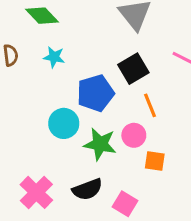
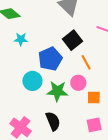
black semicircle: (87, 189) -> (53, 121), turned -84
pink square: (125, 204) -> (94, 125), moved, turned -35

